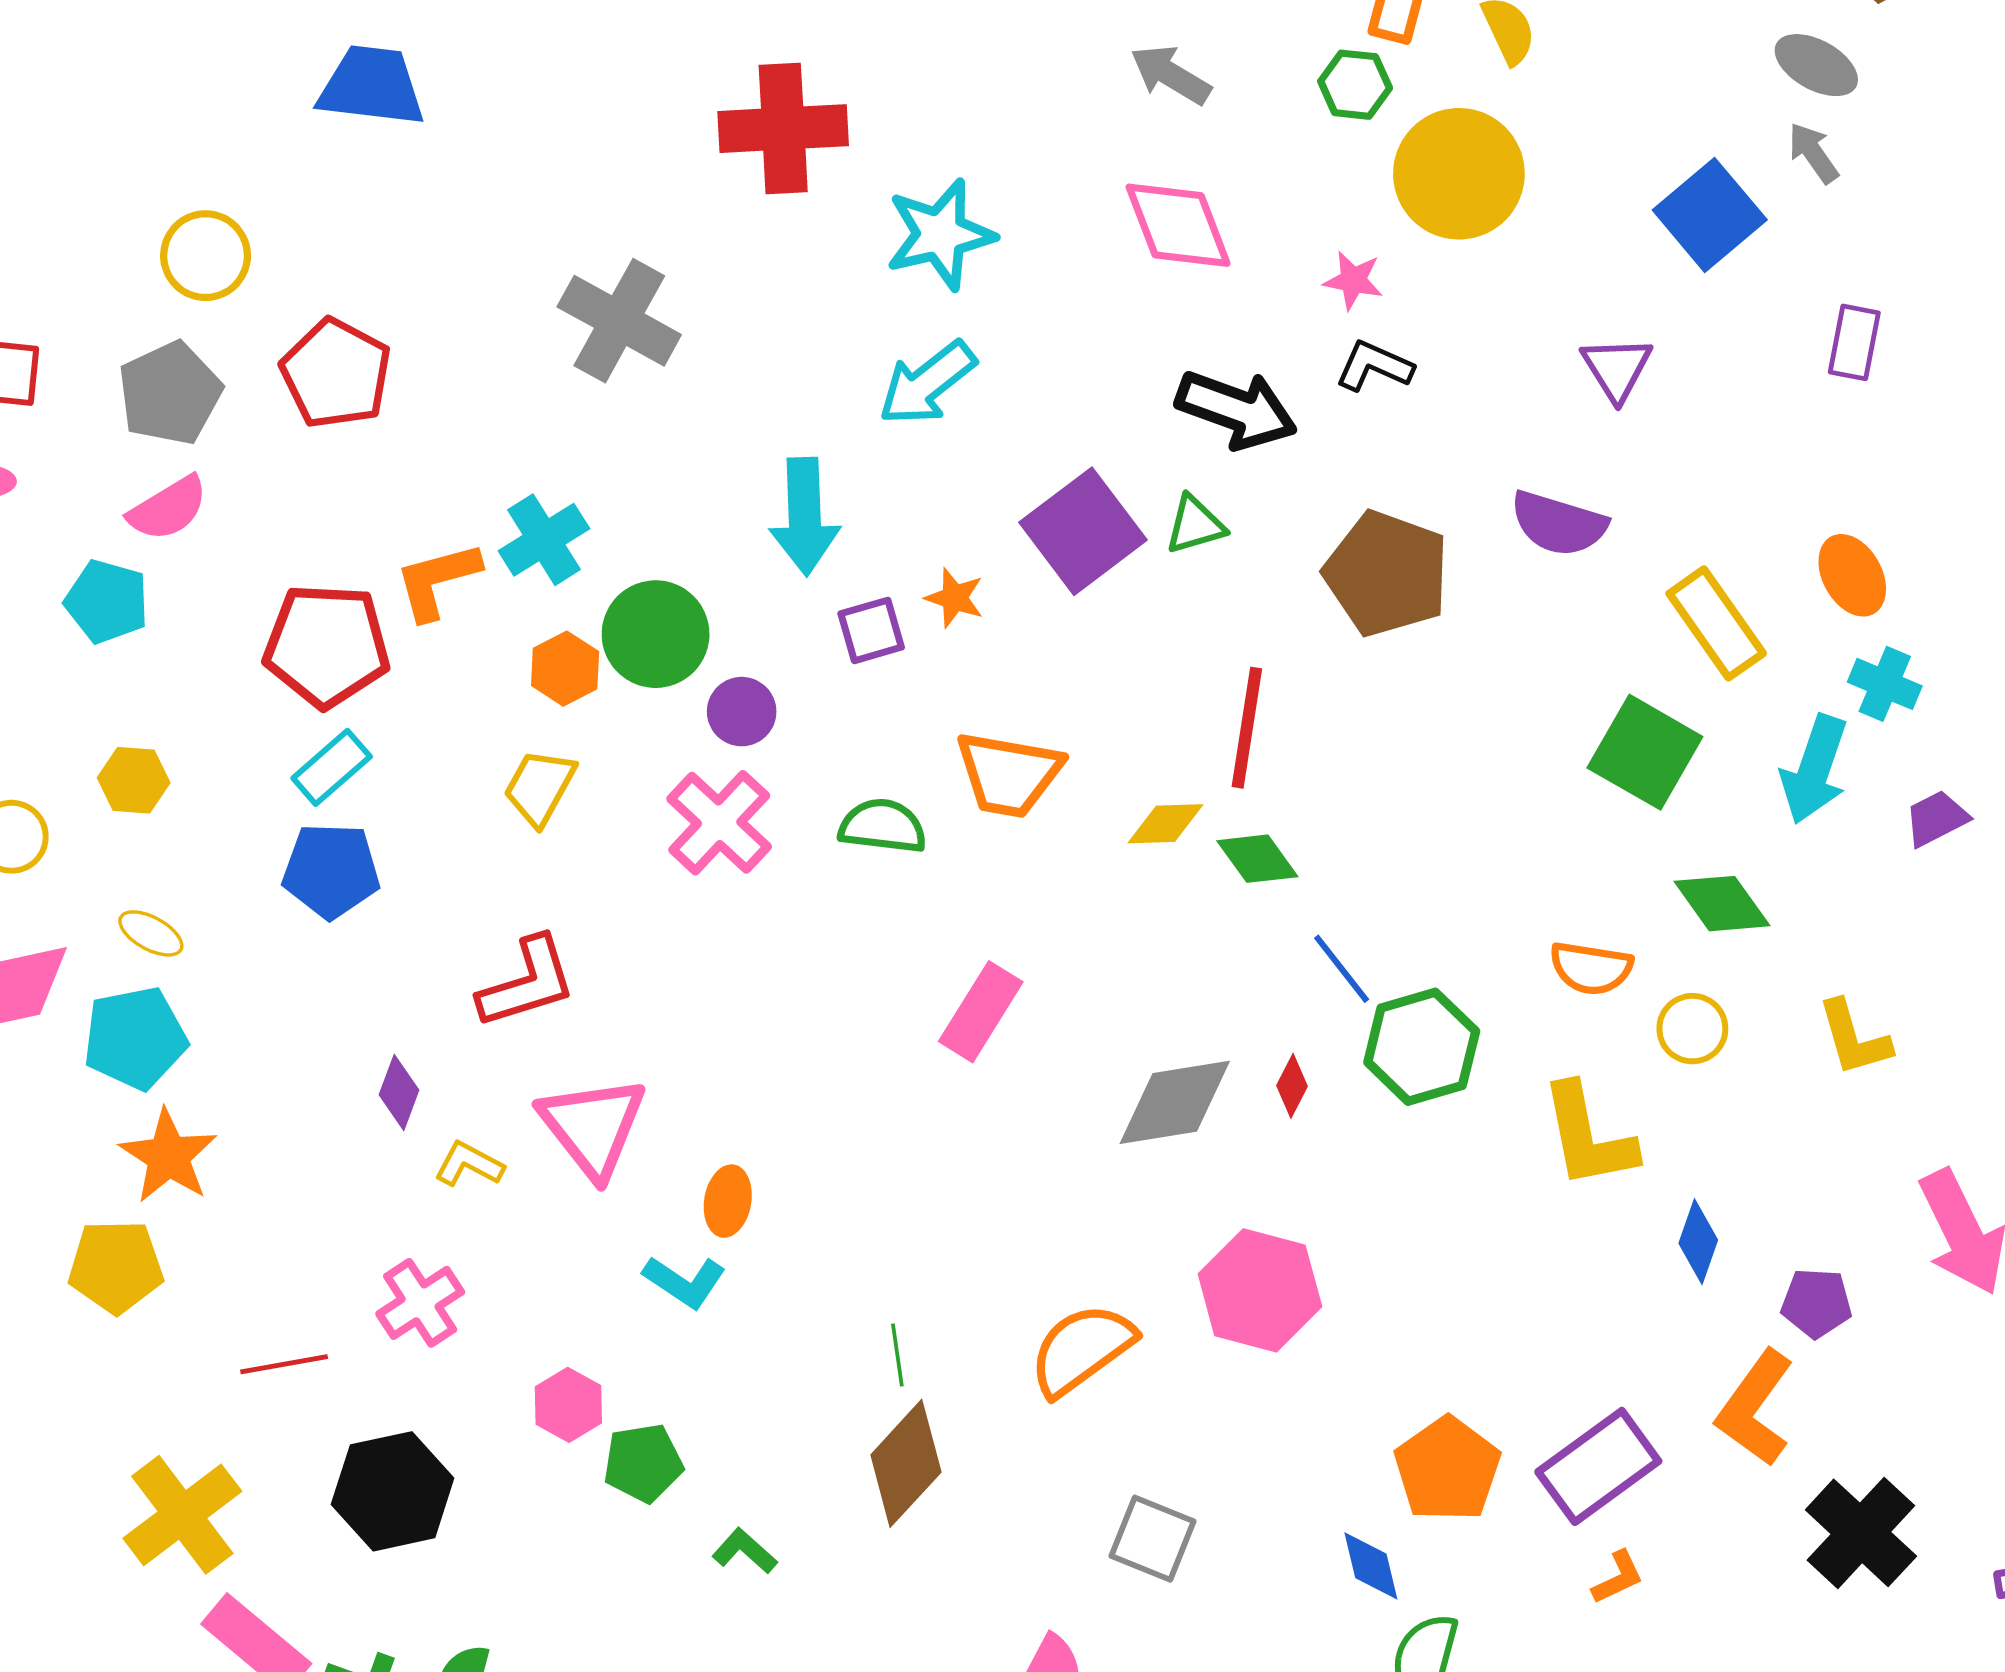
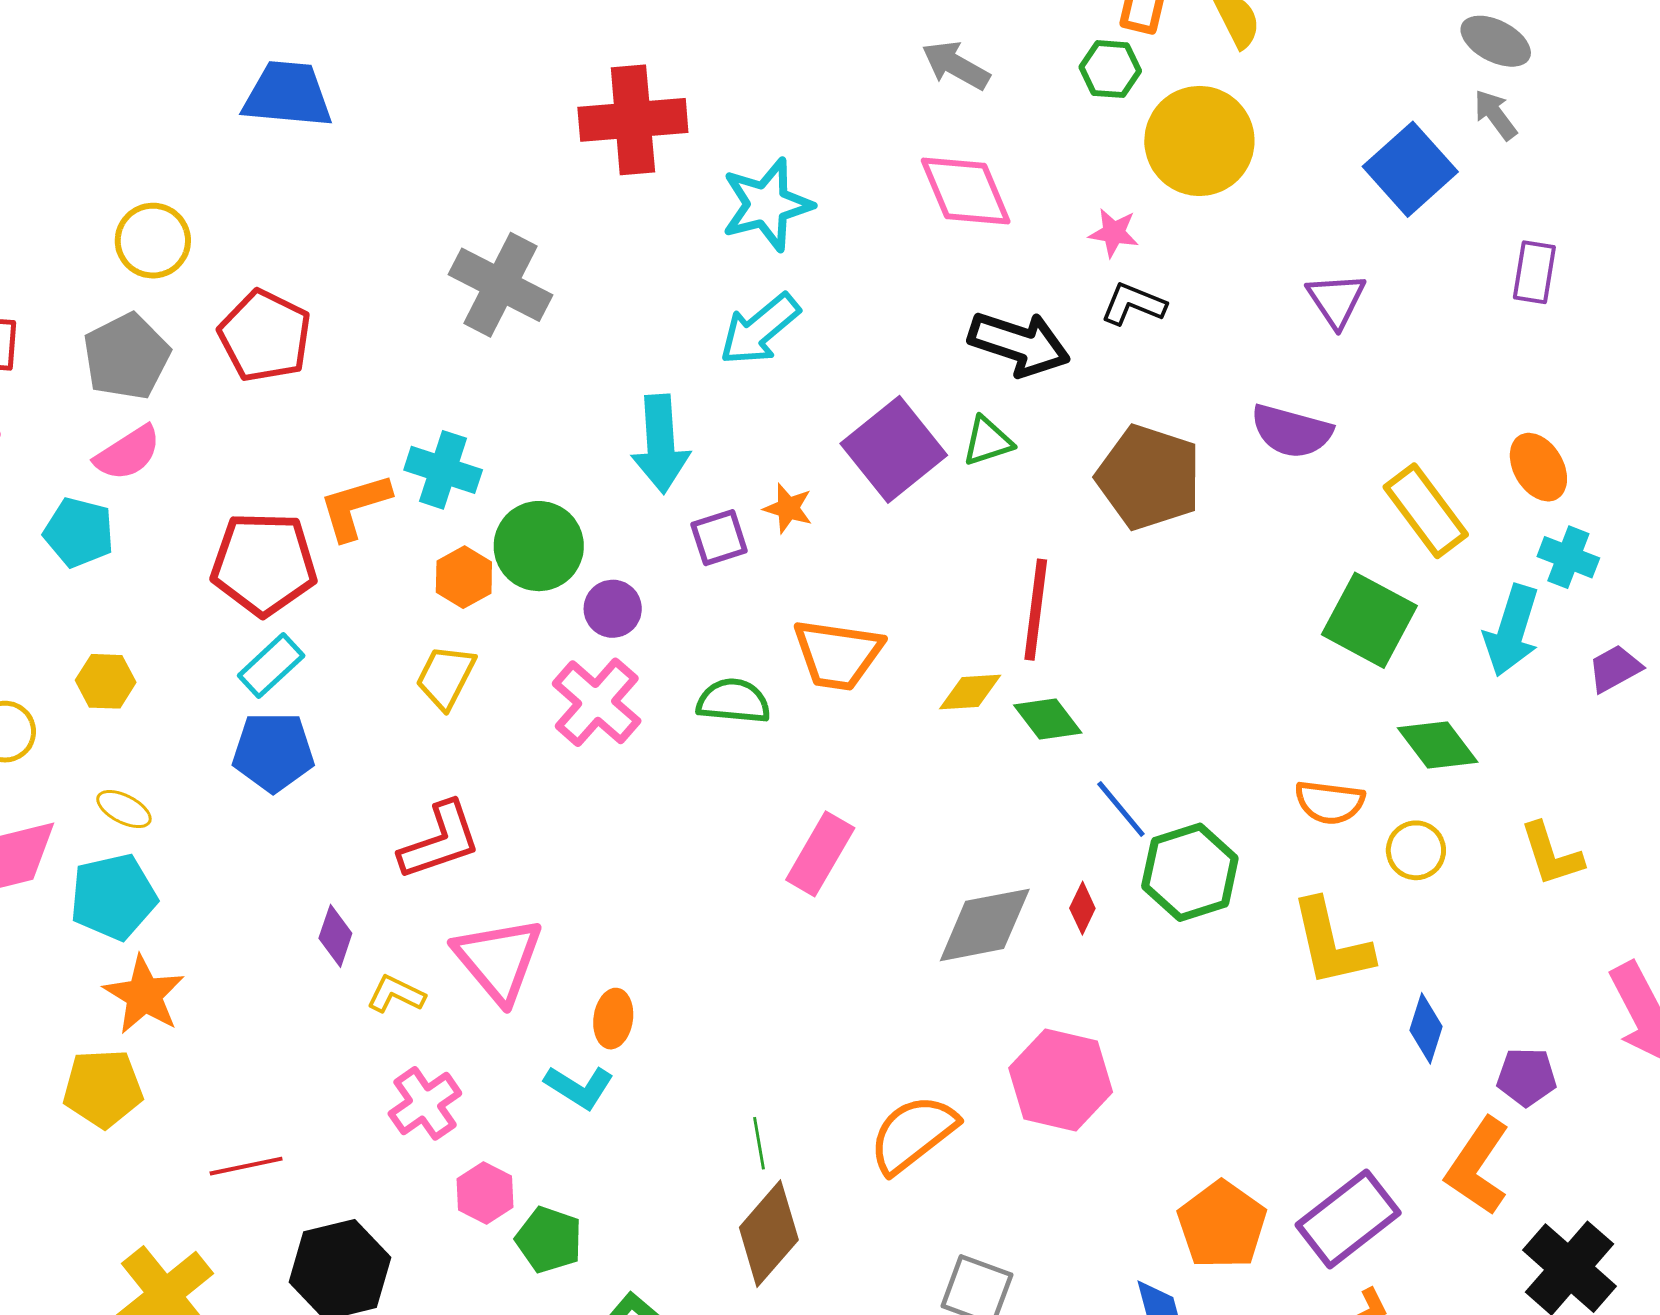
cyan cross: (544, 540) -> (443, 470), turned -38
pink cross: (420, 1303) -> (425, 1103), moved
green pentagon: (643, 1463) -> (549, 1240), turned 30

